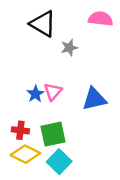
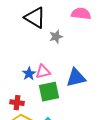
pink triangle: (53, 91) -> (43, 72), turned 35
green square: (53, 134) -> (49, 92), moved

